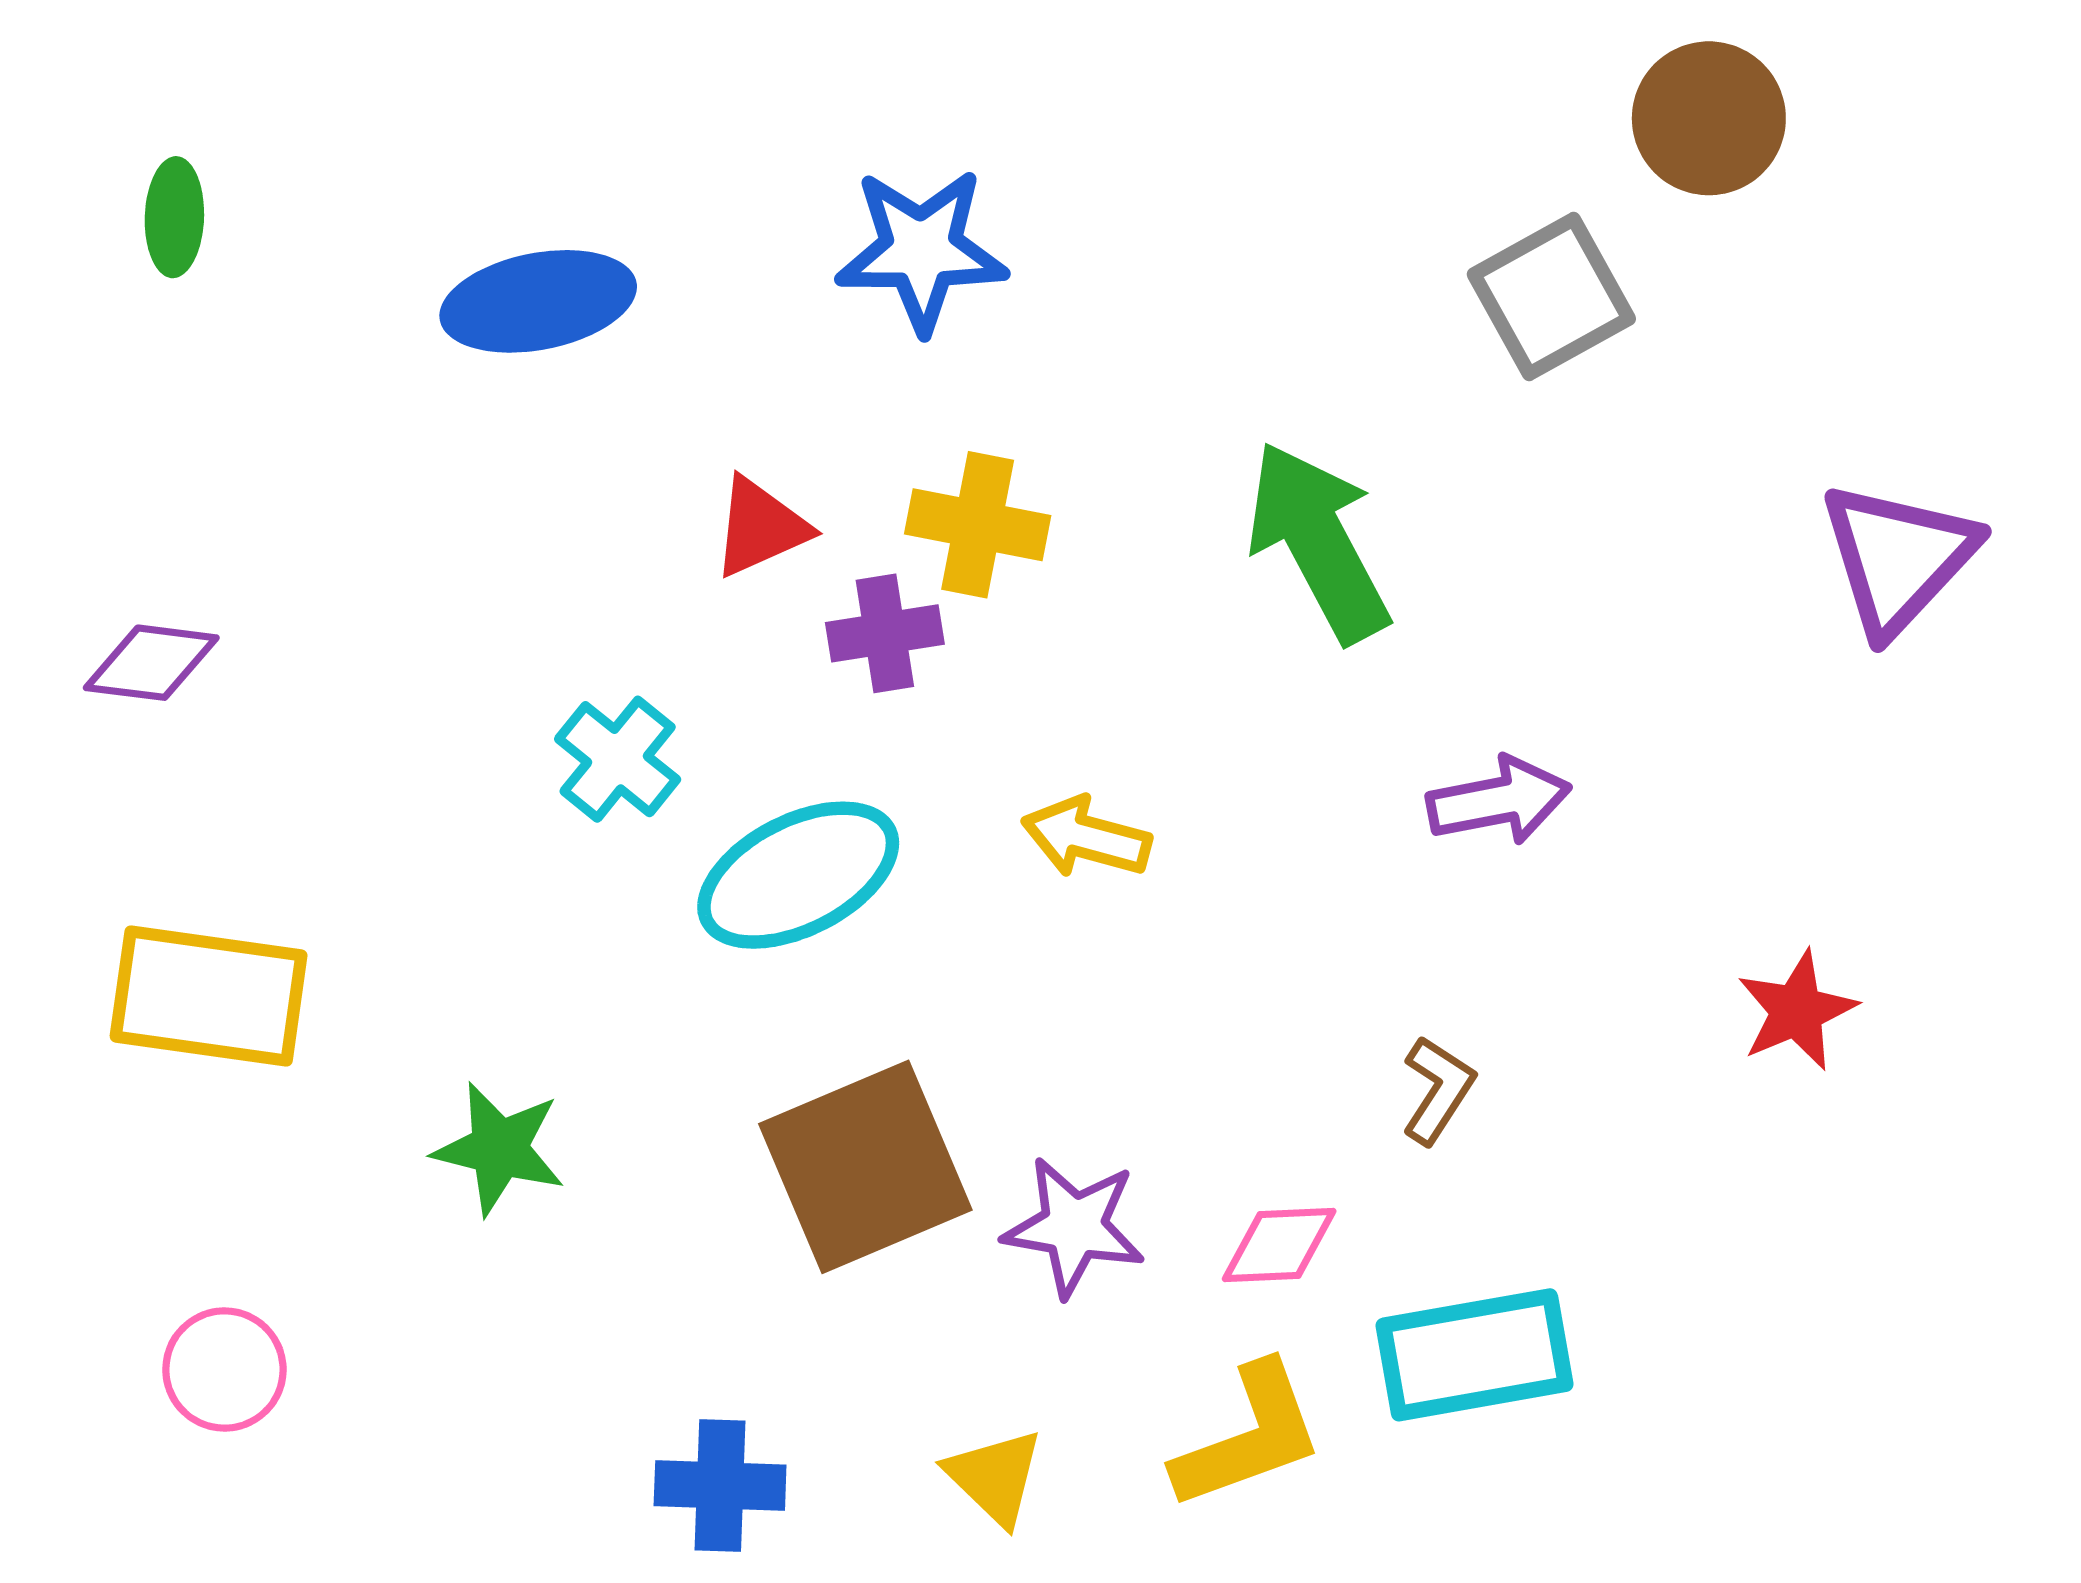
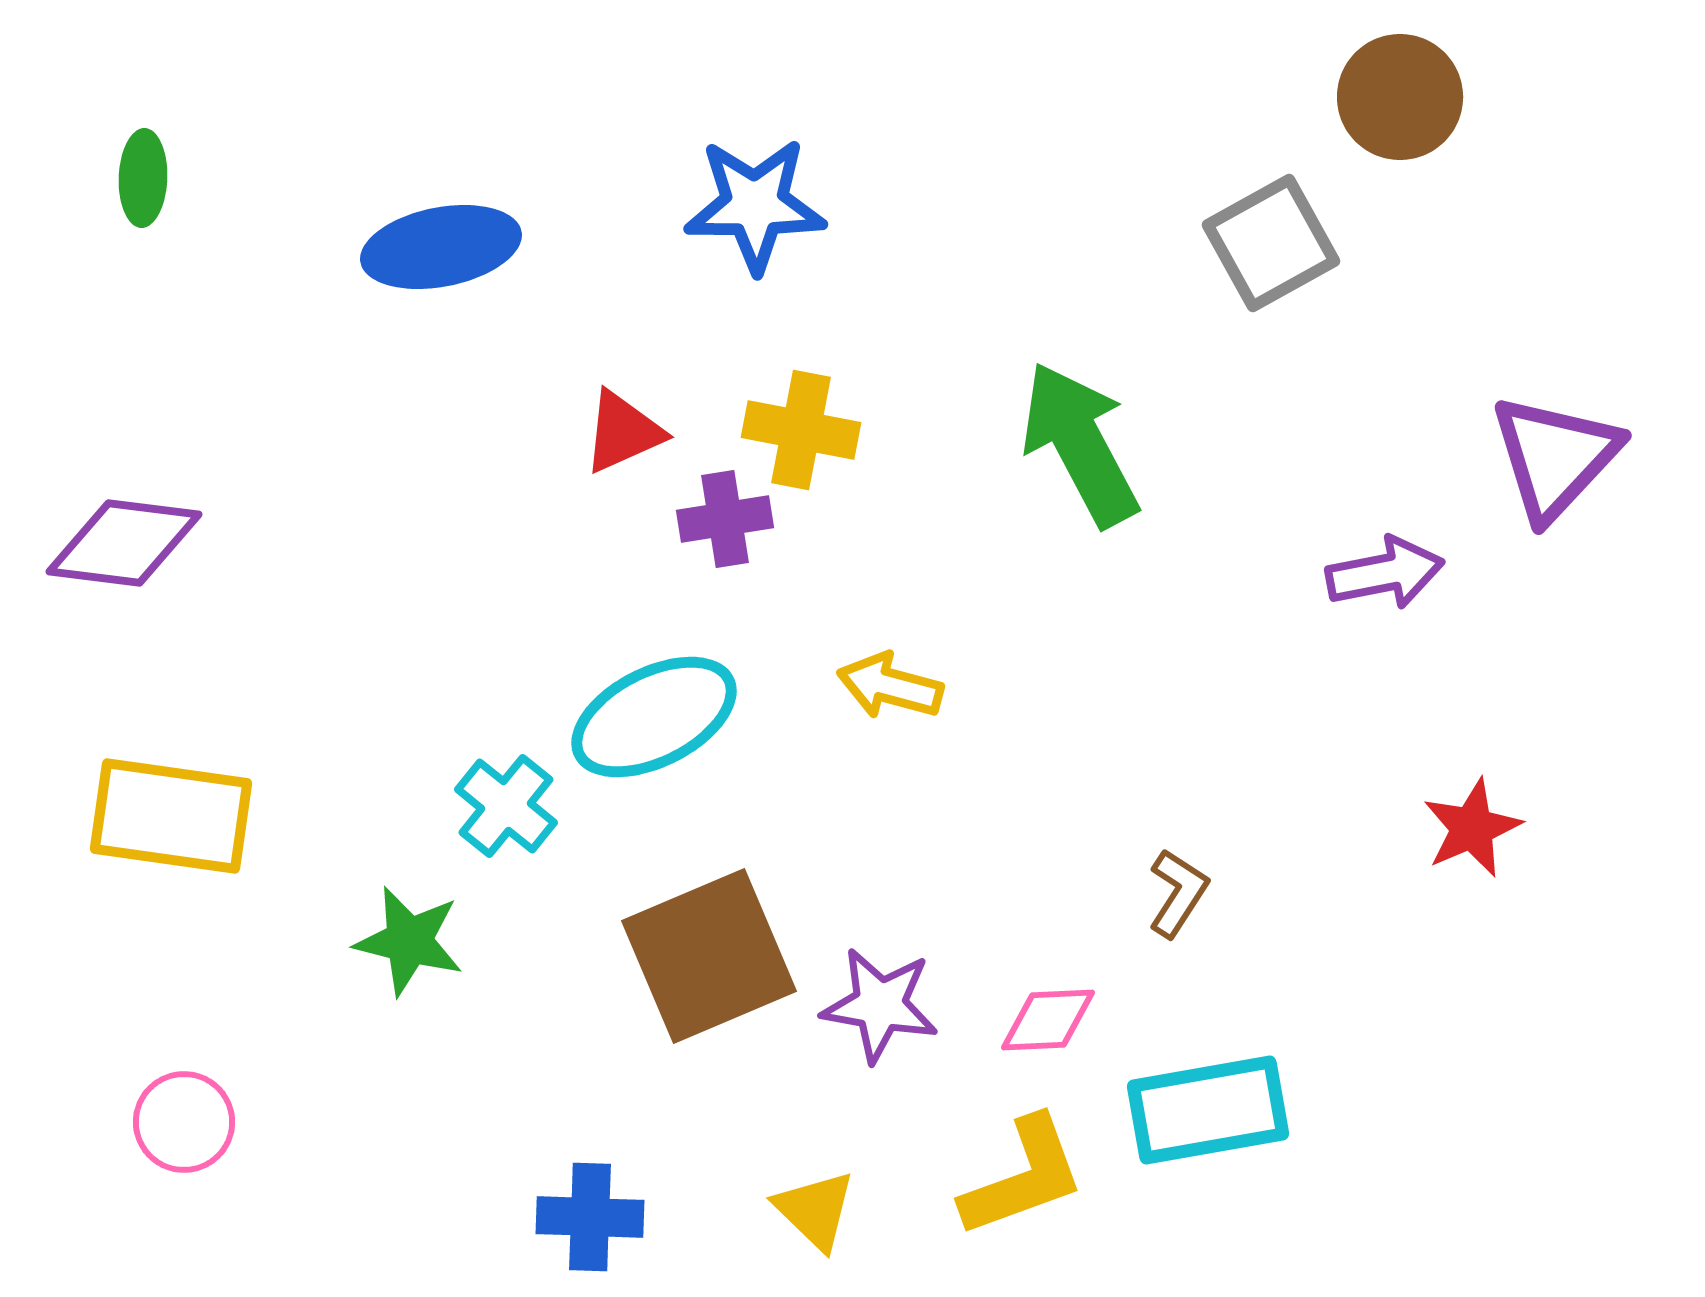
purple diamond: (151, 663) -> (124, 543), size x1.4
cyan cross: (618, 759) -> (506, 806), moved
purple arrow: (1499, 801) -> (1385, 573), moved

